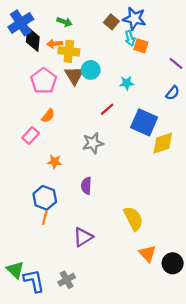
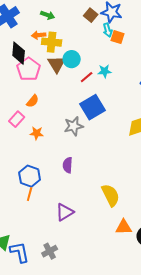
black diamond: (33, 39) -> (19, 53), moved
red line: (107, 109) -> (87, 77), moved
blue square: (144, 122) -> (93, 107), moved, turned 35
orange star: (55, 162) -> (37, 133), moved
orange triangle: (147, 253) -> (124, 227), turned -48

